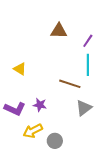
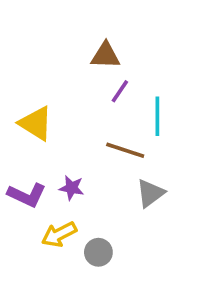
purple line: (88, 41) -> (120, 91), moved
yellow triangle: (20, 69) -> (36, 123), size x1.5

